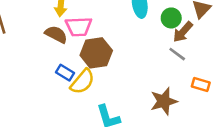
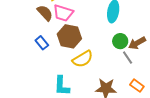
green circle: (171, 18) -> (120, 41), moved
yellow semicircle: (82, 82) -> (83, 59), moved

